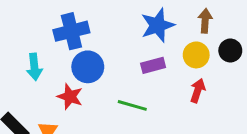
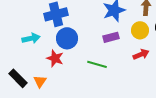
cyan arrow: (34, 67) -> (31, 38), turned -96
red arrow: (198, 91) -> (141, 54), turned 49

